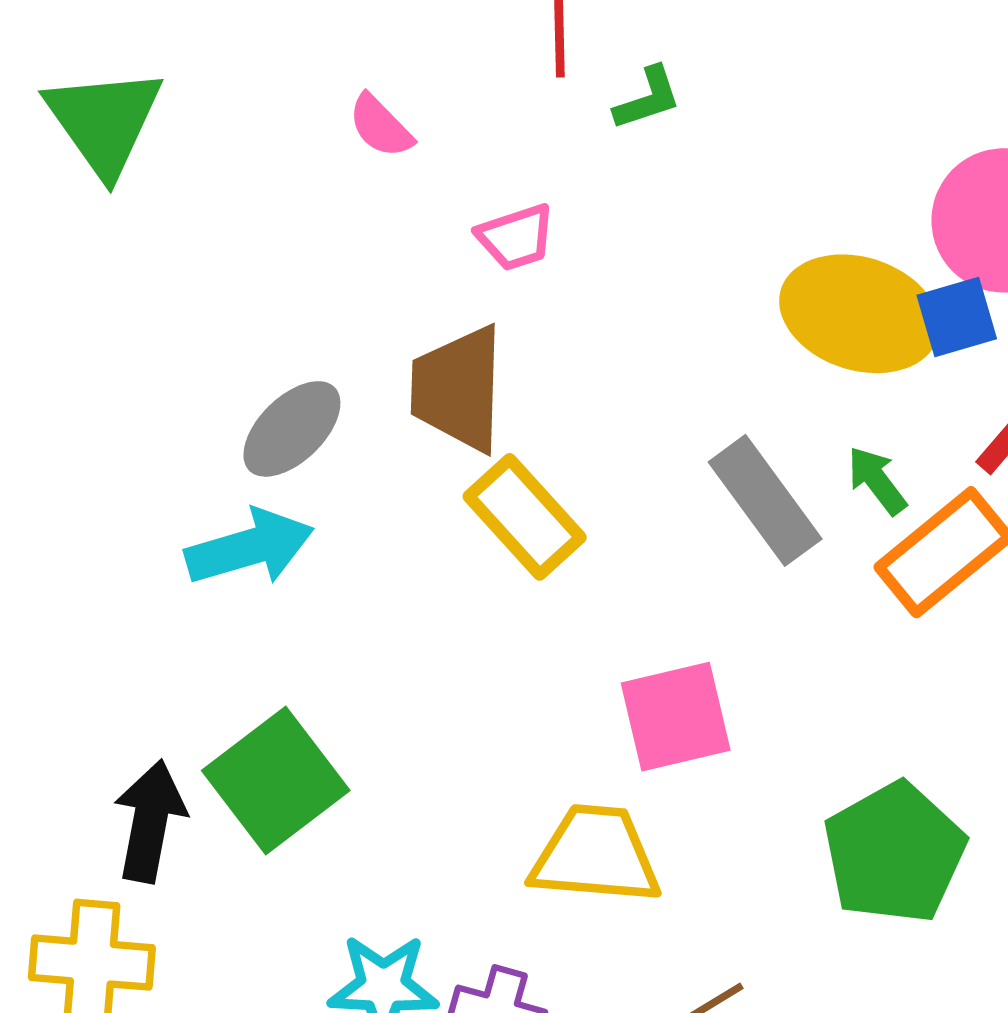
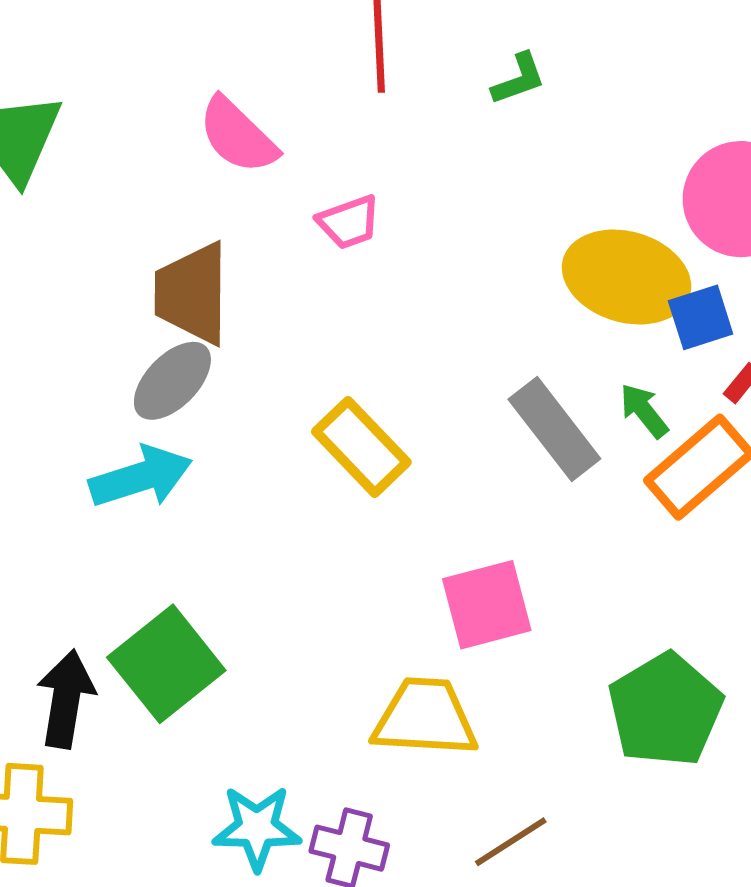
green L-shape: (648, 98) -> (519, 79), moved
pink semicircle: (381, 126) -> (238, 135), size x1.5
blue square: (957, 317) -> (701, 317), moved
brown trapezoid: (458, 389) -> (192, 293), moved

